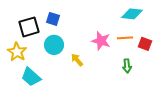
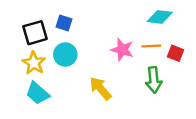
yellow star: (17, 52) -> (34, 63), moved
yellow arrow: (77, 60) -> (100, 88), moved, size x1.5
green arrow: (127, 66) -> (154, 80), size x1.5

